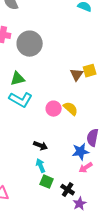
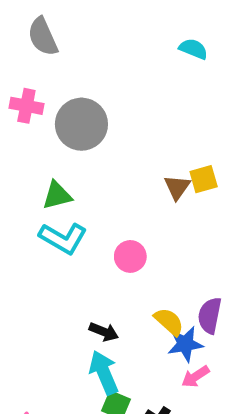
yellow semicircle: (71, 109) -> (169, 322), moved
cyan arrow: (41, 166) -> (104, 373), size x1.5

